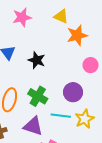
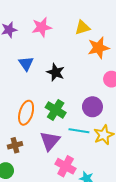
yellow triangle: (61, 16) -> (82, 28), turned -42
purple triangle: (33, 126) -> (50, 141), turned 50

